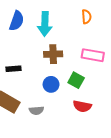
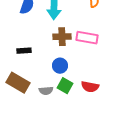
pink rectangle: (93, 55) -> (87, 38), moved
green square: (76, 80) -> (65, 86), moved

